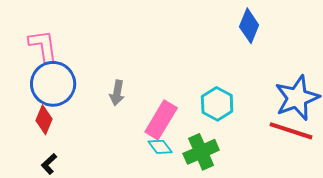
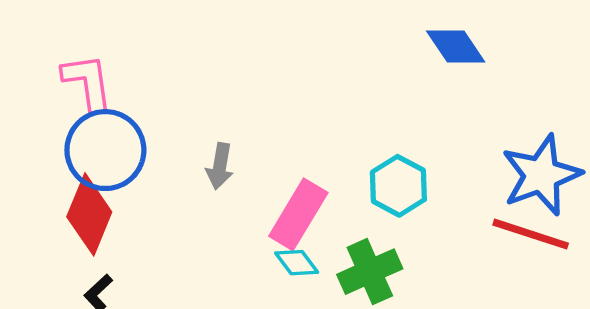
blue diamond: (249, 26) -> (456, 46), turned -56
red diamond: (44, 120) -> (89, 214), size x1.5

